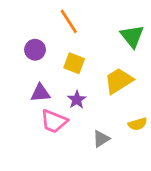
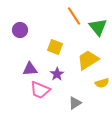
orange line: (69, 21) -> (74, 16), moved
purple circle: (35, 50) -> (20, 30), moved
yellow semicircle: (138, 124) -> (102, 83), moved

